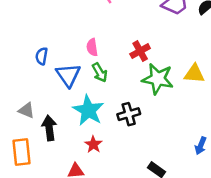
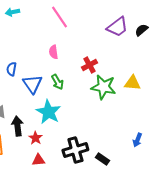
pink semicircle: (92, 47) -> (53, 52), moved
black cross: (129, 114) -> (75, 150), moved, size x1.4
red star: (93, 144) -> (35, 138), moved

